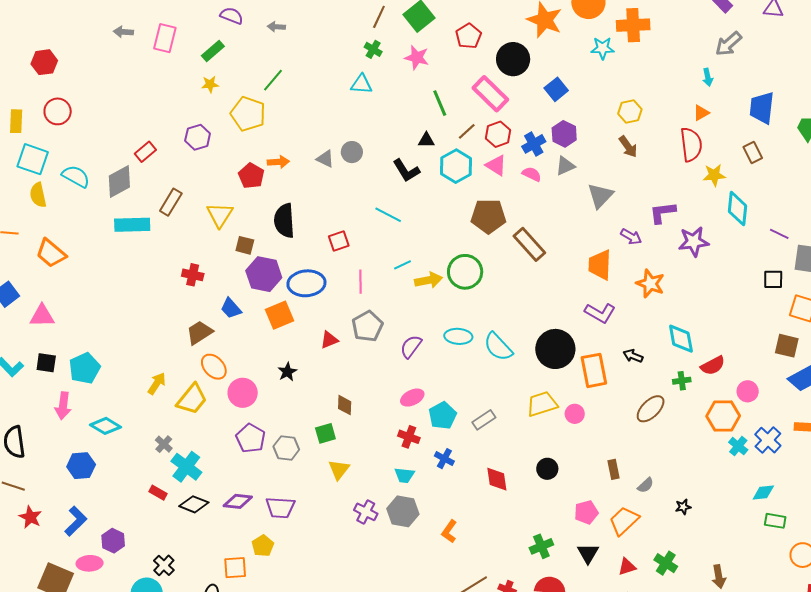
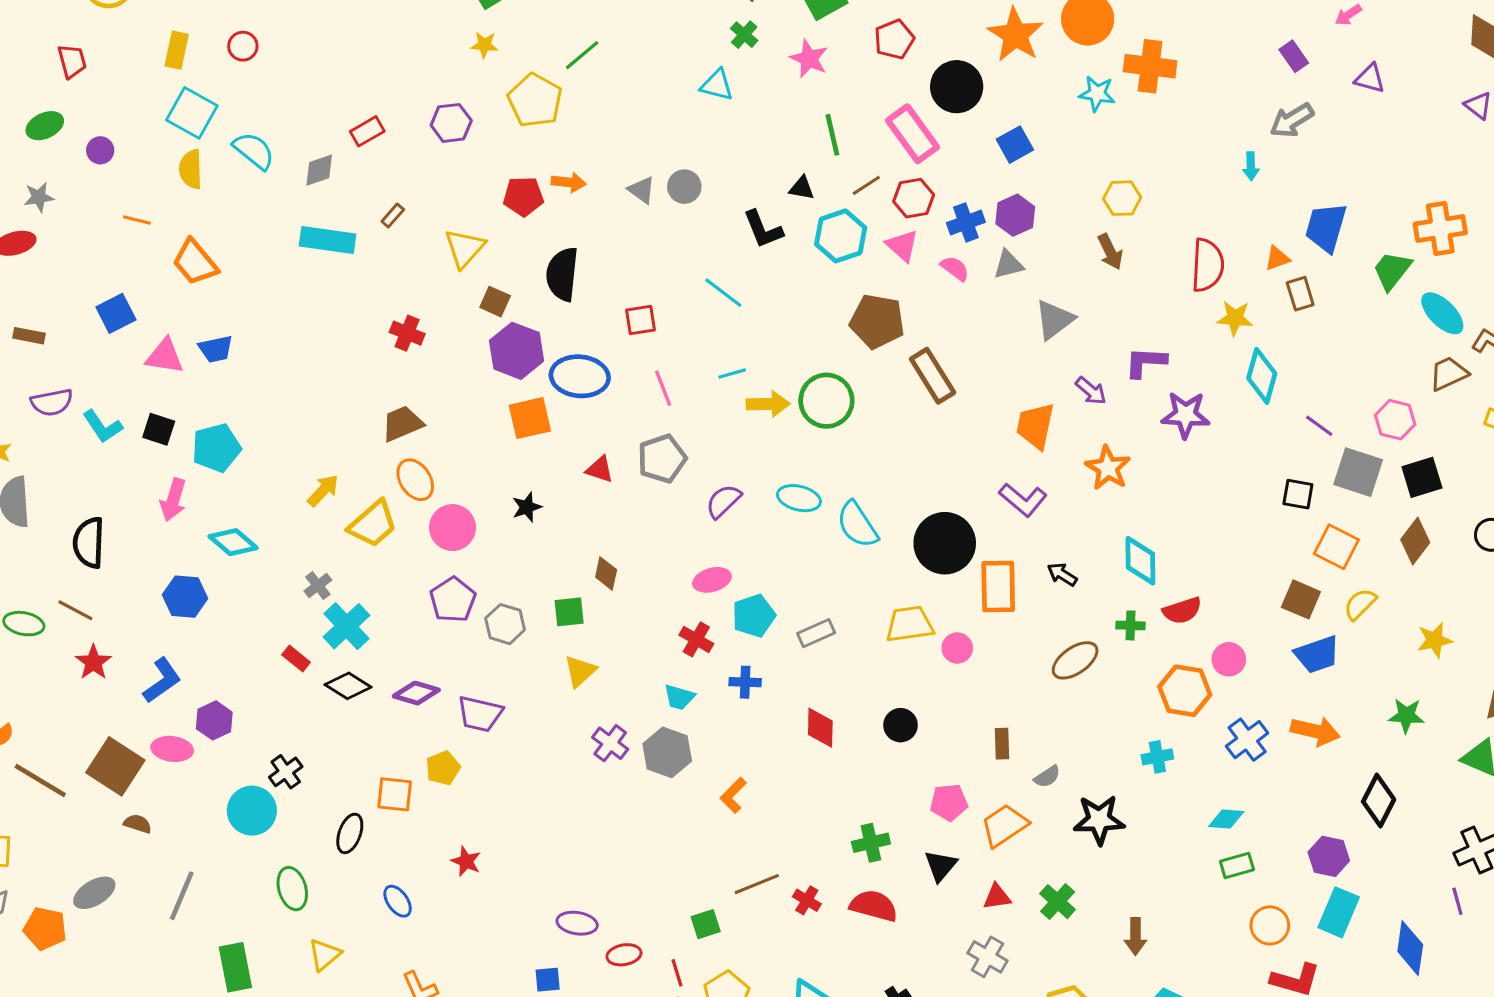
red circle: (58, 111) -> (243, 46), size x0.7
orange triangle: (701, 113) -> (1277, 258), moved
red pentagon: (251, 176) -> (523, 196), turned 30
gray diamond: (119, 181) -> (319, 170), size x0.7
brown rectangle: (171, 202) -> (393, 216), size x0.6
pink line: (360, 282) -> (663, 388), turned -30
blue trapezoid: (231, 308) -> (216, 349), moved, turned -70
red triangle: (329, 340) -> (600, 469), turned 30
cyan cross: (738, 446) -> (1157, 757), moved, turned 30
blue cross: (444, 459) -> (745, 682), turned -36
black star: (683, 507) -> (1099, 820), size x2.0
green rectangle: (775, 521) -> (1237, 866), turned -35

